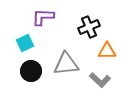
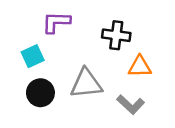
black cross: (89, 27) -> (116, 35), turned 30

